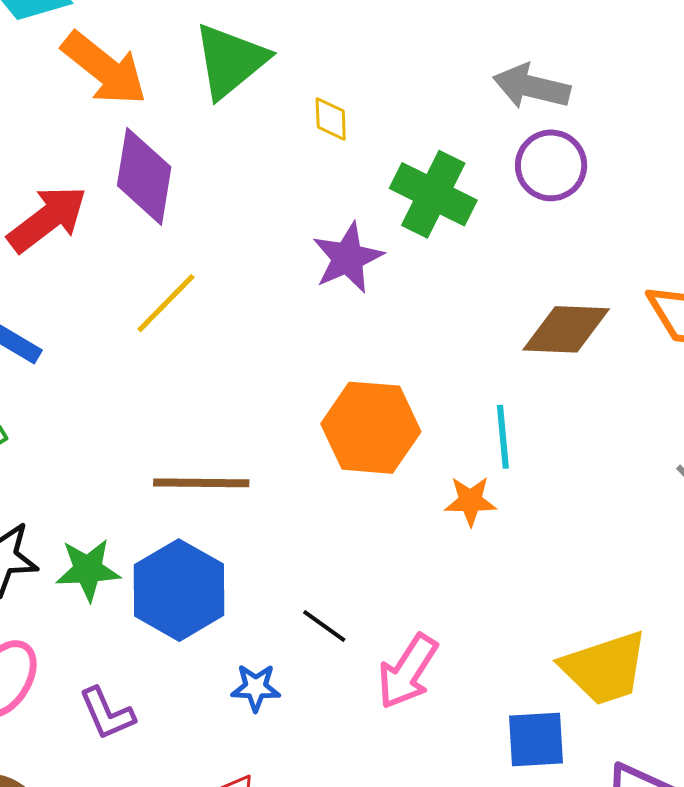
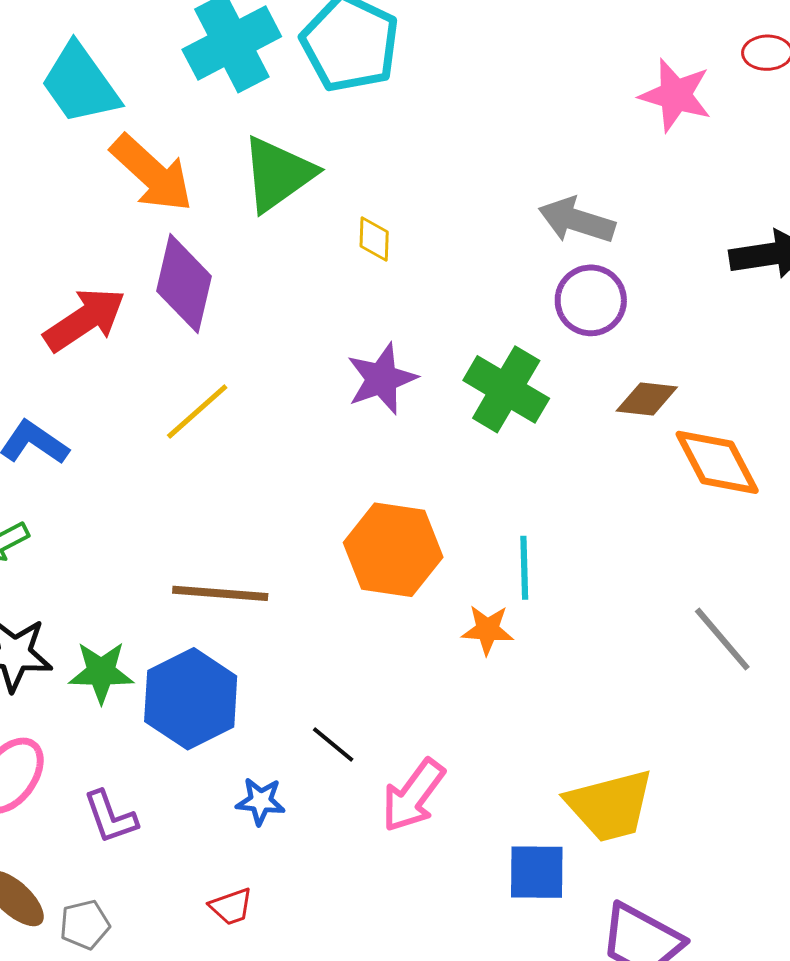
green cross: (433, 194) -> (506, 389), moved
brown diamond: (566, 329) -> (647, 399), moved, size x0.7

